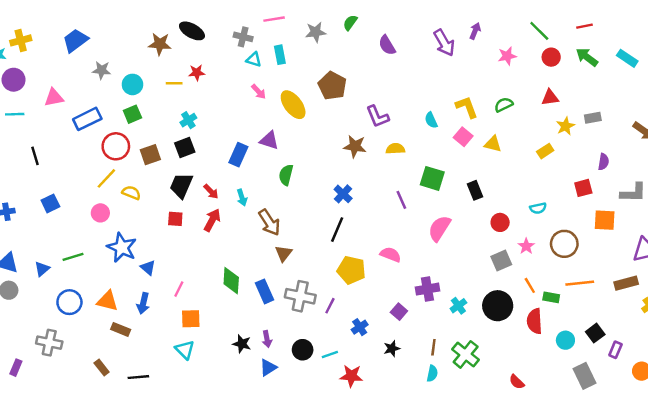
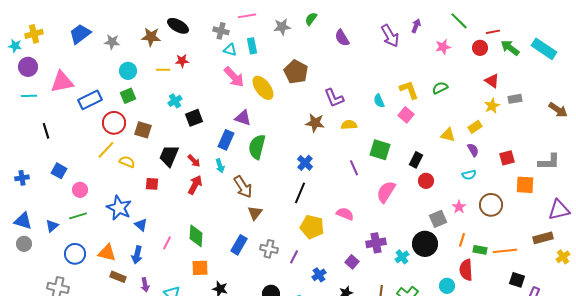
red line: (584, 26) -> (493, 32), moved
green line: (539, 31) -> (459, 21), moved
cyan rectangle: (627, 58) -> (544, 49), size x1.4
gray star: (102, 70) -> (112, 42), moved
pink arrow: (259, 92) -> (234, 77), size x1.6
pink triangle: (54, 98) -> (62, 82), size x1.4
red triangle: (550, 98) -> (492, 81), moved, turned 42
yellow triangle: (493, 144) -> (448, 135), moved
black square: (185, 147) -> (194, 118), moved
brown square: (150, 155) -> (143, 130), turned 36
blue rectangle: (238, 155) -> (226, 140), moved
purple semicircle: (604, 162) -> (473, 150), moved, turned -40
green semicircle: (286, 175) -> (257, 147), size x1.4
black rectangle: (475, 190) -> (416, 160), turned 49
blue square: (50, 203) -> (59, 171), turned -35
pink circle: (100, 213) -> (80, 190), moved
red square: (175, 219) -> (152, 184), moved
red circle: (500, 222) -> (426, 181), moved
green diamond: (231, 281) -> (196, 236), moved
orange line: (580, 283) -> (505, 251), moved
orange line: (530, 285) -> (462, 240), turned 48
blue rectangle: (265, 291) -> (239, 245), turned 54
gray cross: (300, 296) -> (269, 249), size x0.7
black circle: (498, 306) -> (425, 244), moved
orange square: (191, 319) -> (200, 268), moved
black square: (595, 333) -> (517, 280), turned -35
purple arrow: (267, 339) -> (145, 285), moved
cyan circle: (565, 340) -> (447, 286), moved

